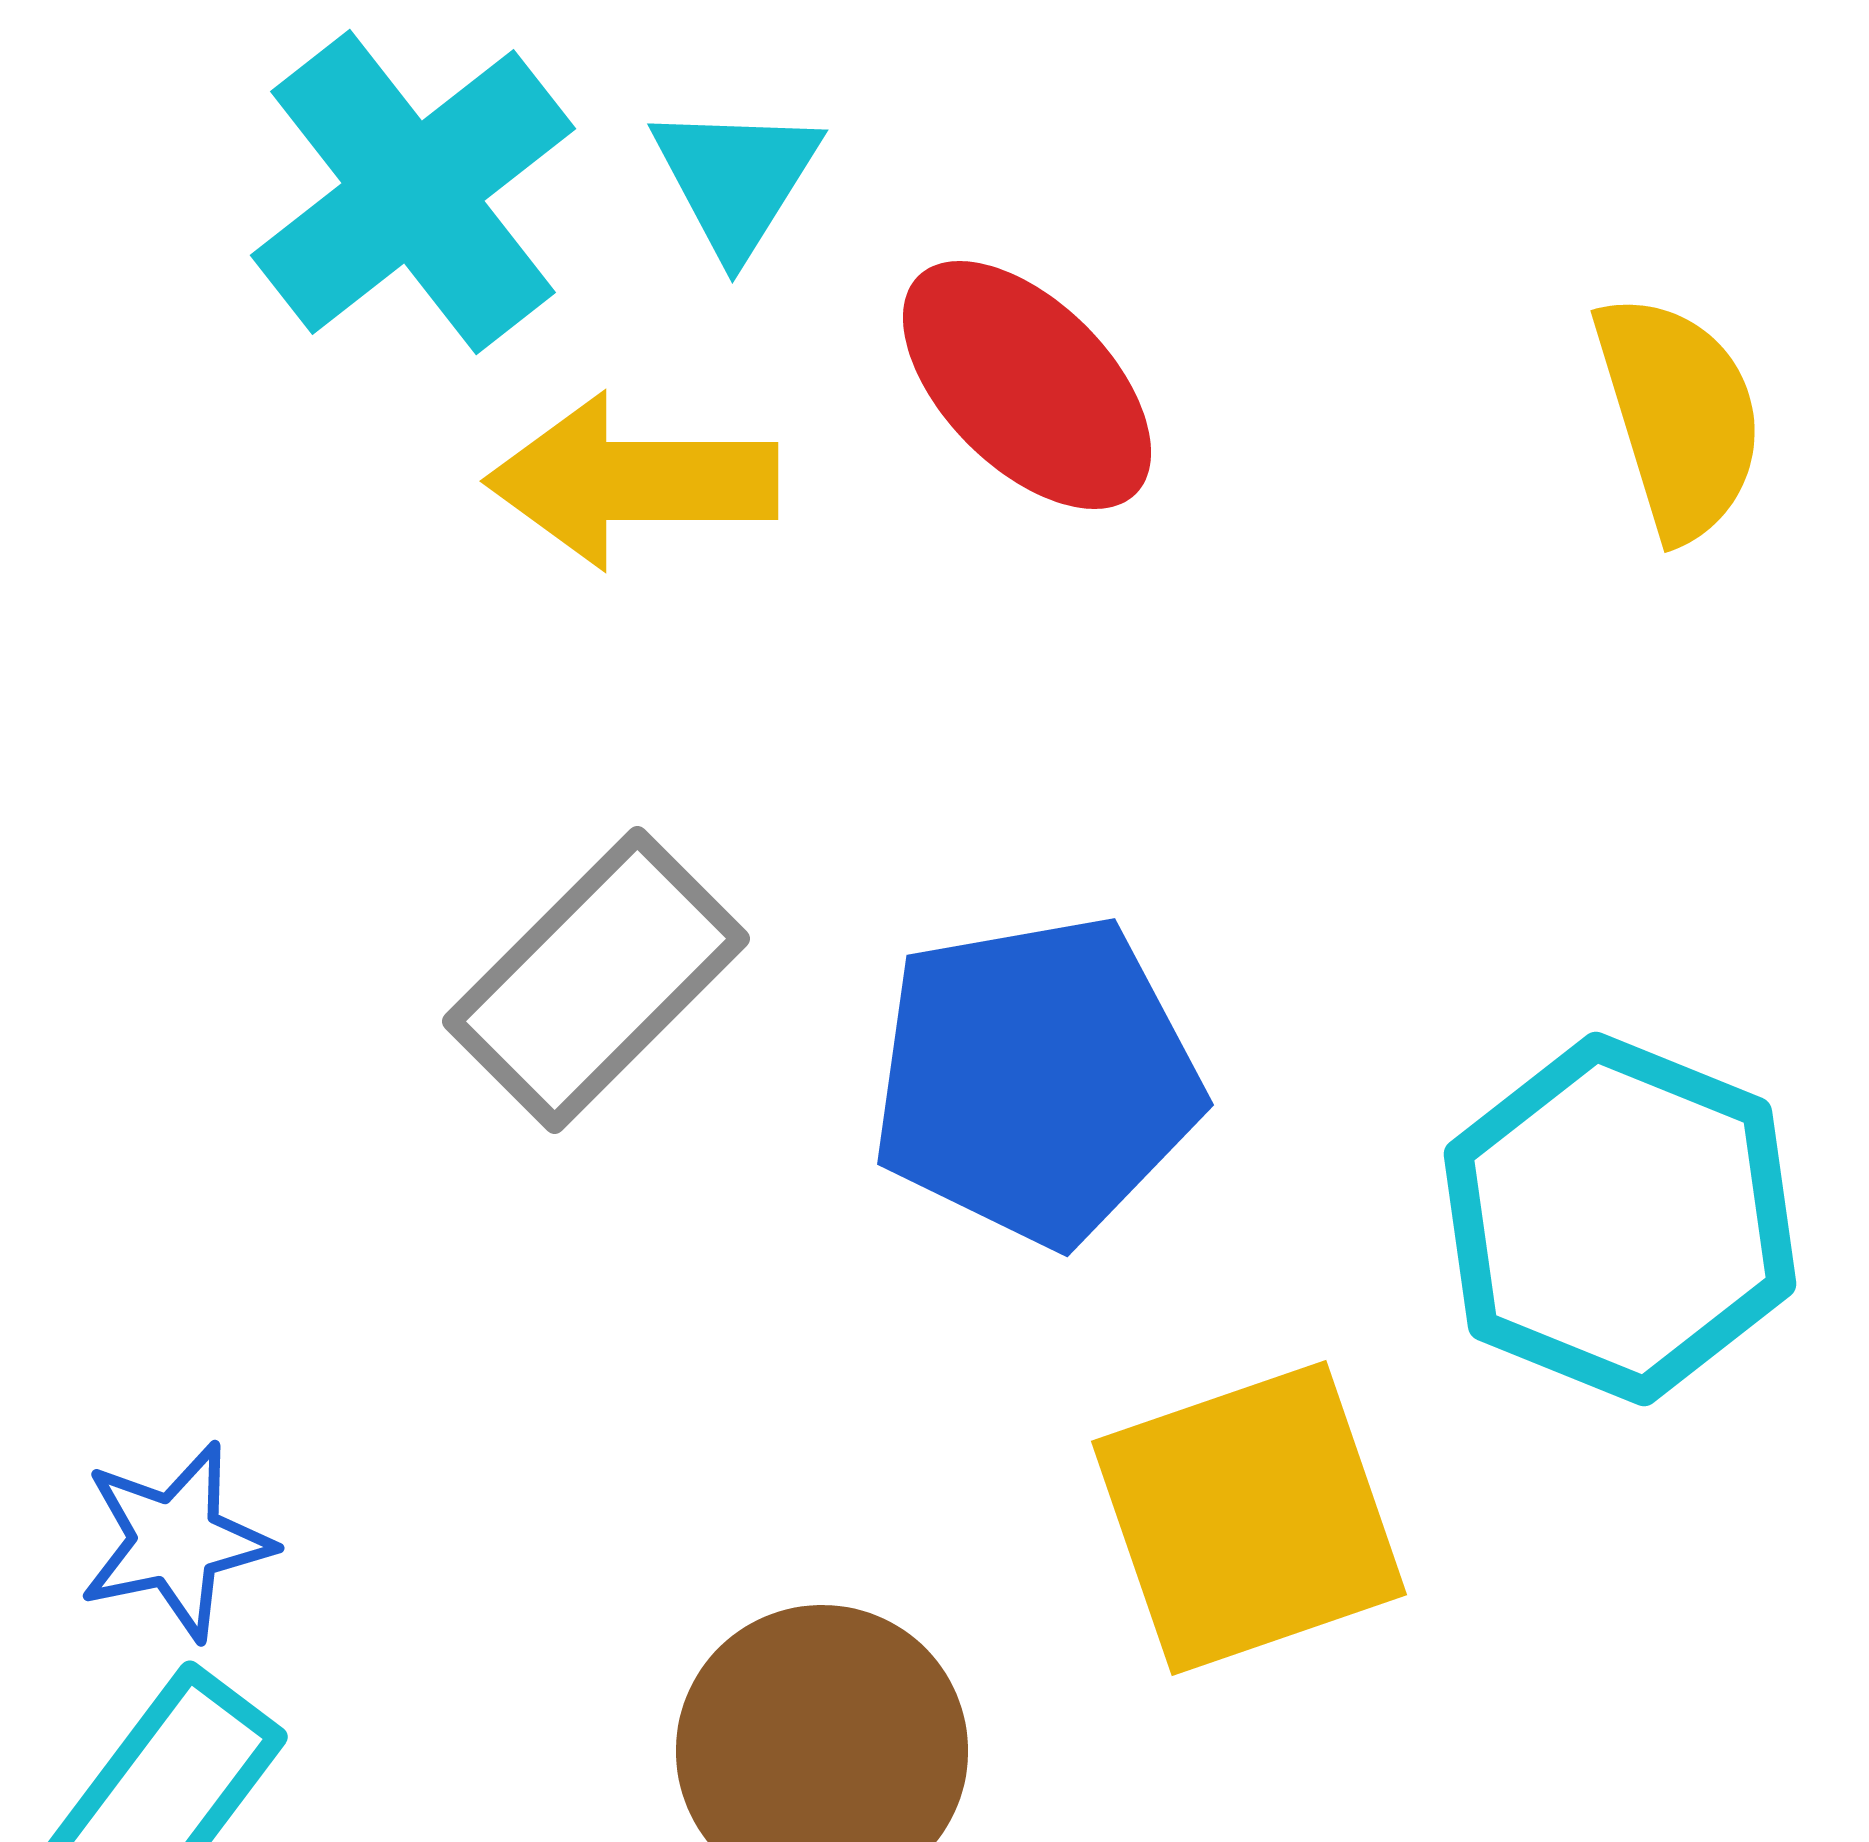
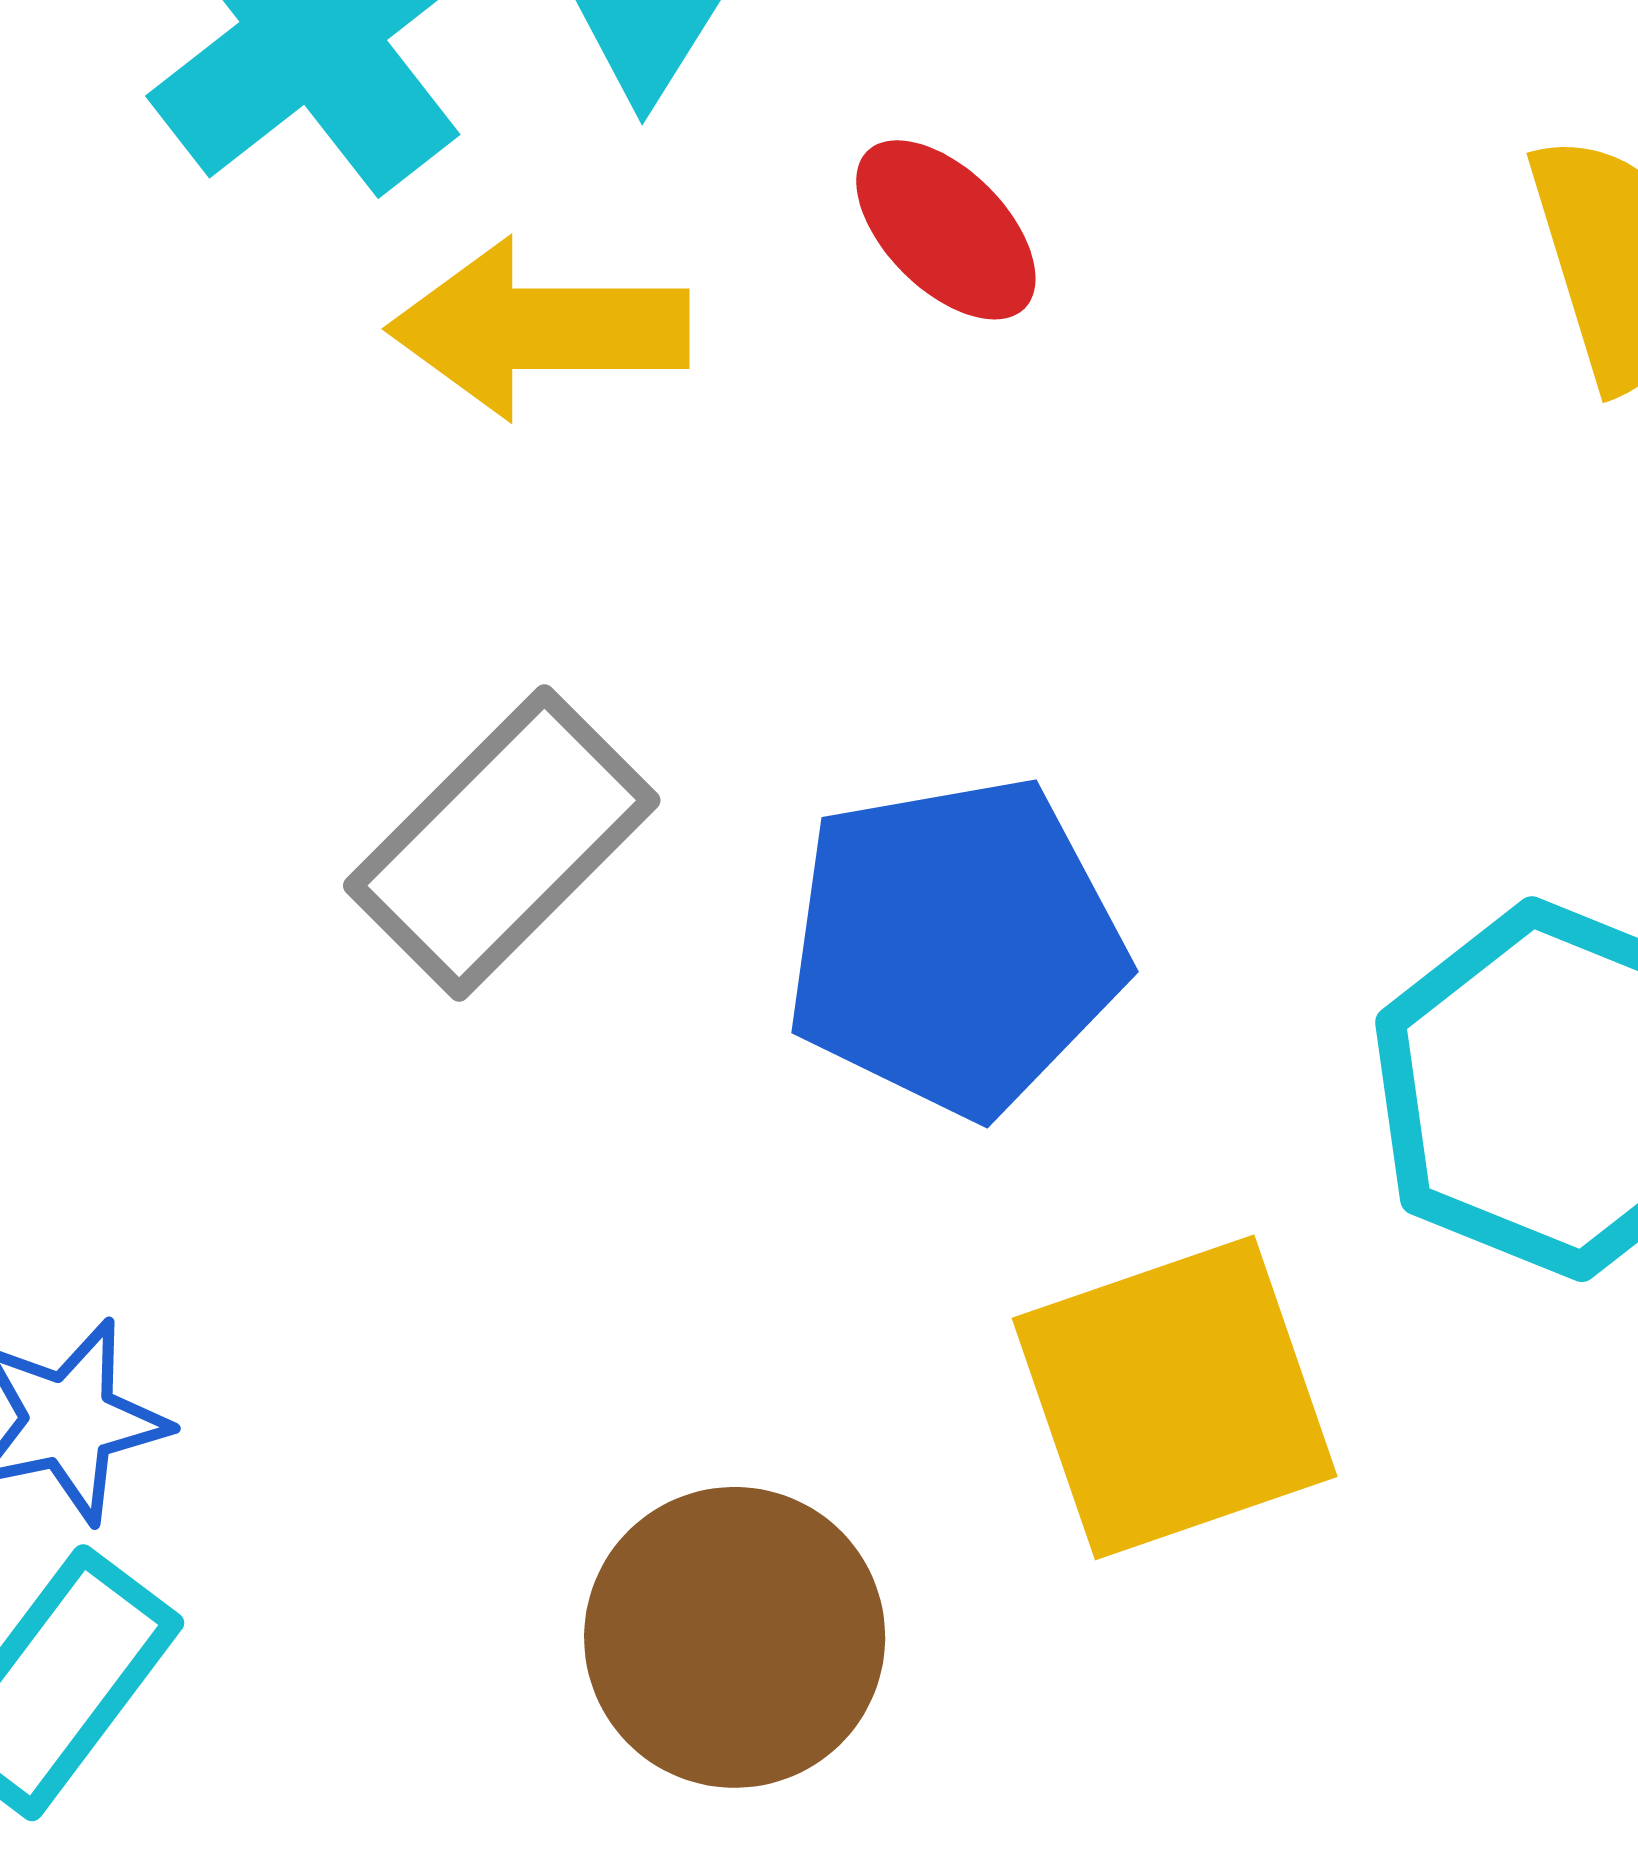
red ellipse: (1027, 385) -> (946, 230), size x0.7

